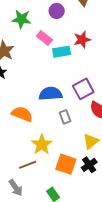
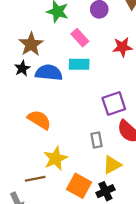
cyan rectangle: (62, 52) -> (79, 64), moved
blue semicircle: (51, 94) -> (49, 73), moved
gray rectangle: (65, 117) -> (97, 140), moved

